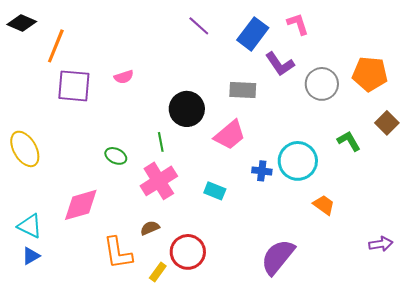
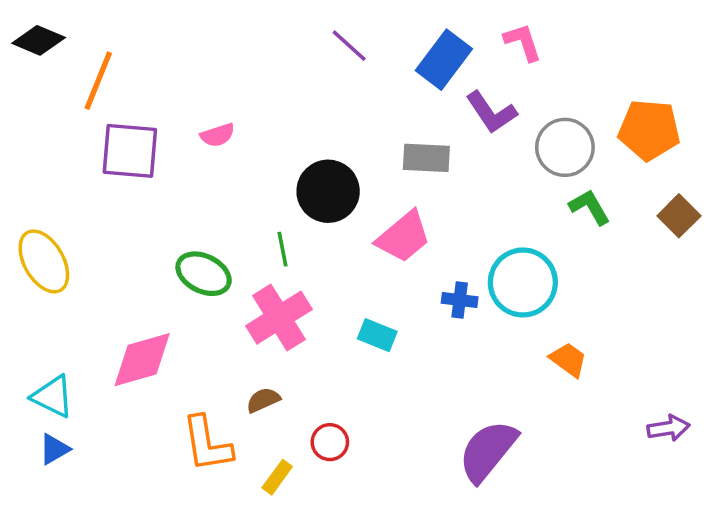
green L-shape: (349, 141) -> (590, 207), moved
green ellipse: (116, 156) -> (204, 274), size x1.4
red circle: (188, 252) -> (330, 442), size x0.6

